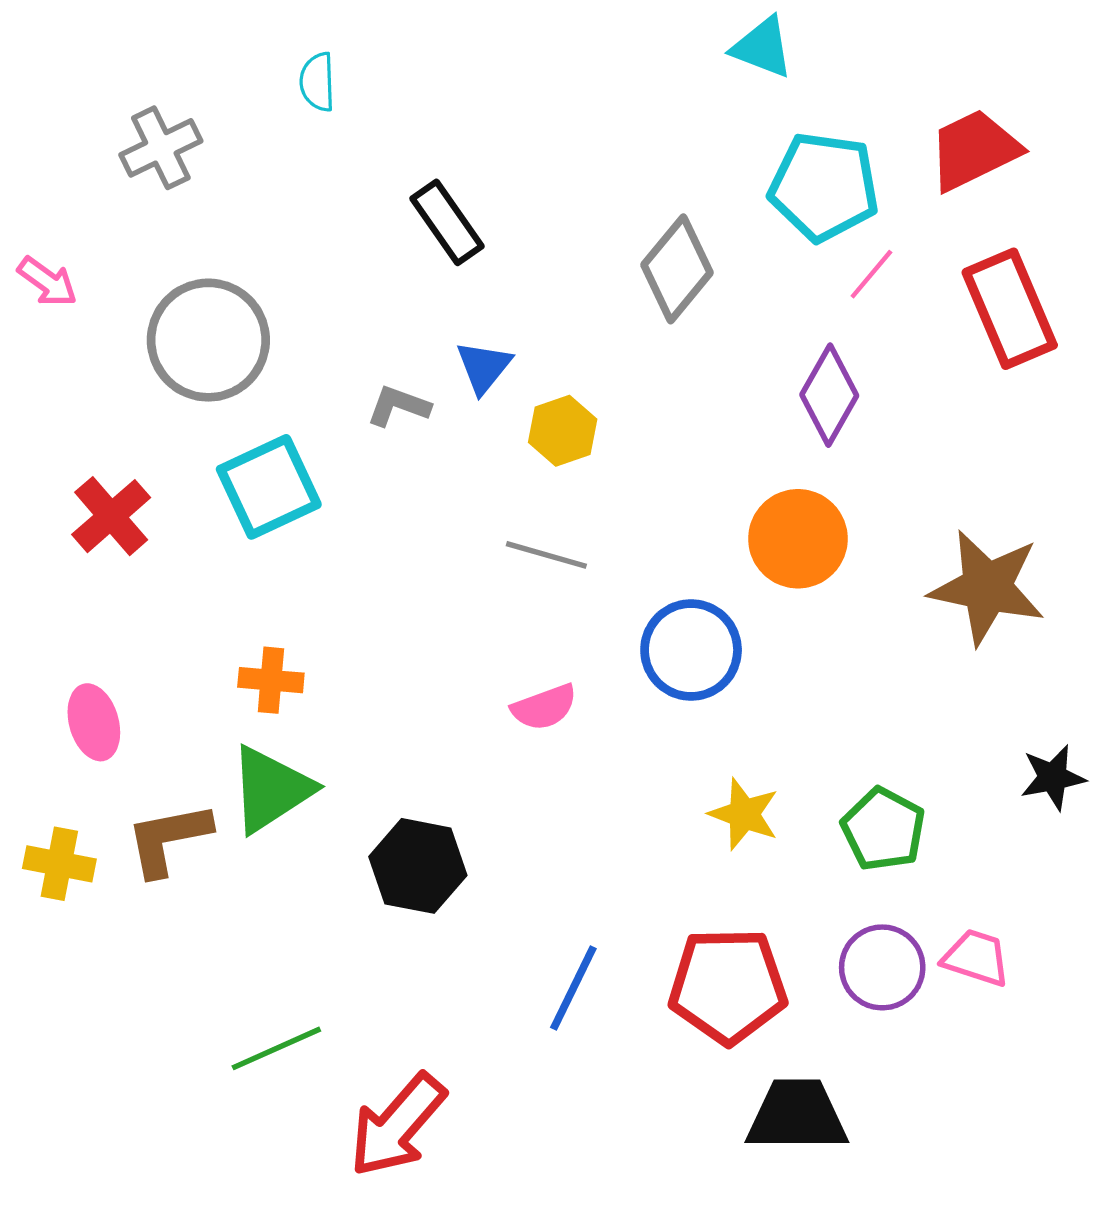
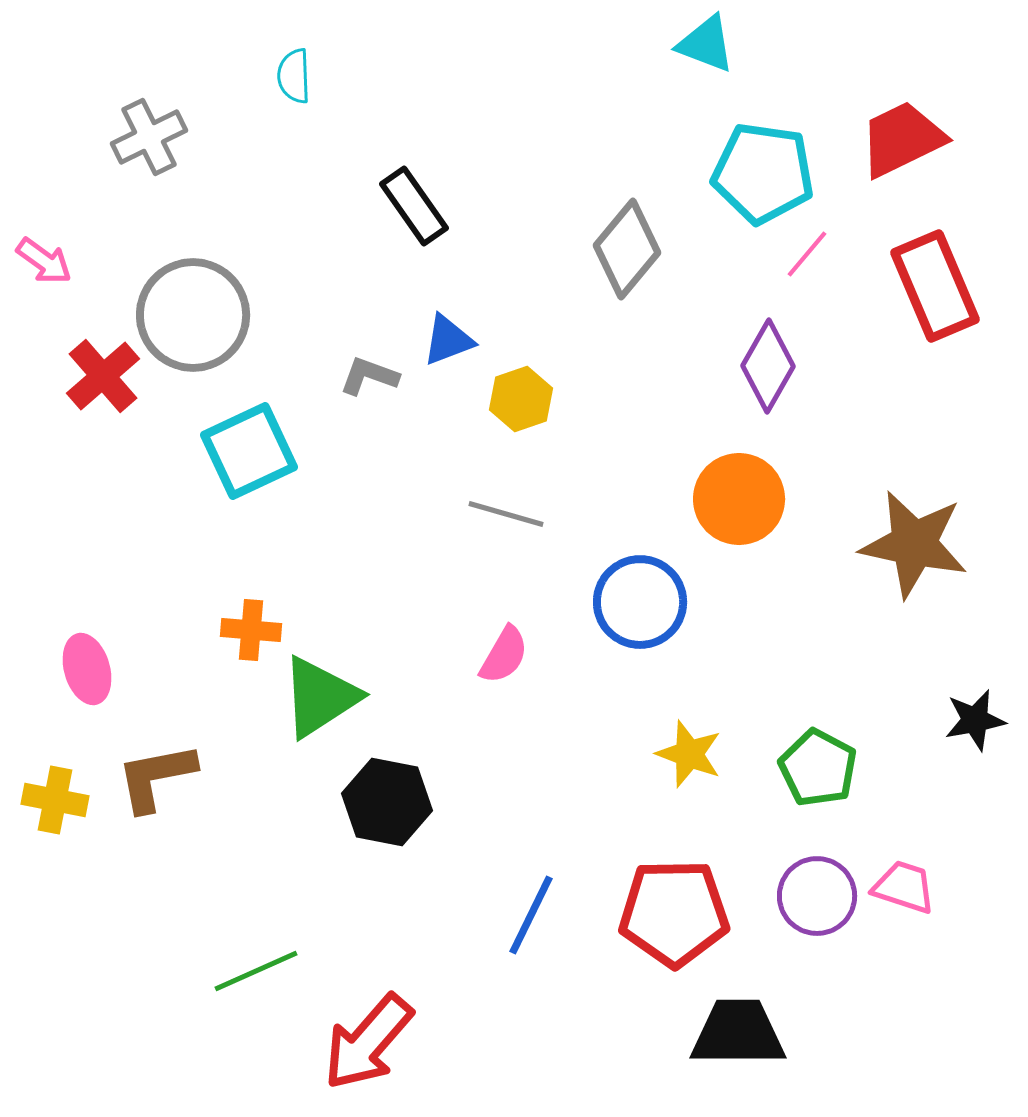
blue triangle: (484, 367) -> (448, 340), turned 30
red cross: (111, 516) -> (103, 376), moved
pink semicircle: (544, 707) -> (504, 655), turned -40
green triangle: (271, 789) -> (320, 697), moved

